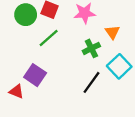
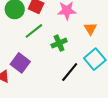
green cross: (91, 48) -> (59, 43), moved

